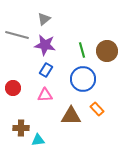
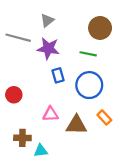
green line: (82, 50) -> (88, 54), turned -63
brown circle: (107, 51) -> (100, 28), moved
blue rectangle: (46, 70) -> (58, 75), moved, turned -48
pink triangle: (45, 95) -> (50, 114), moved

